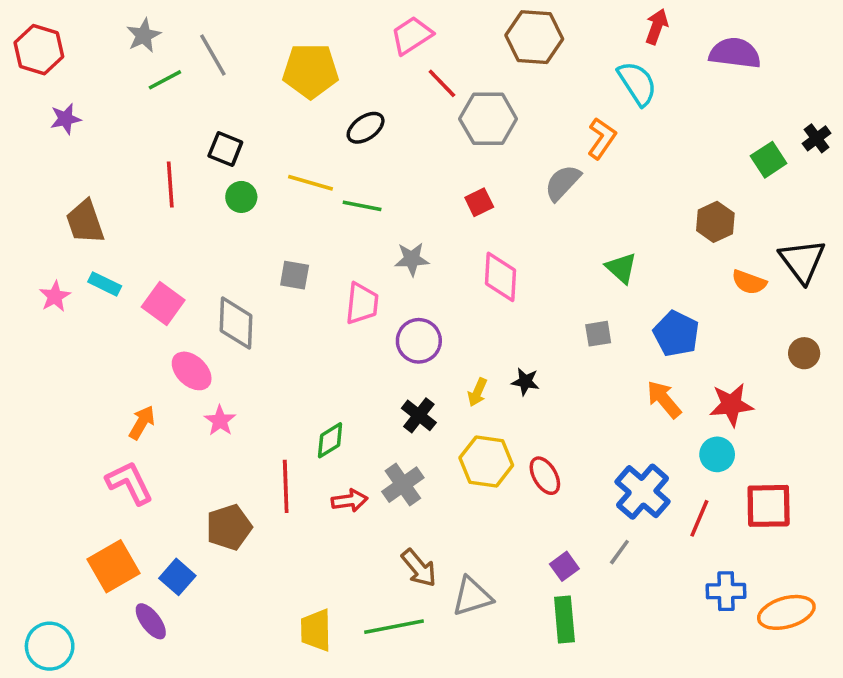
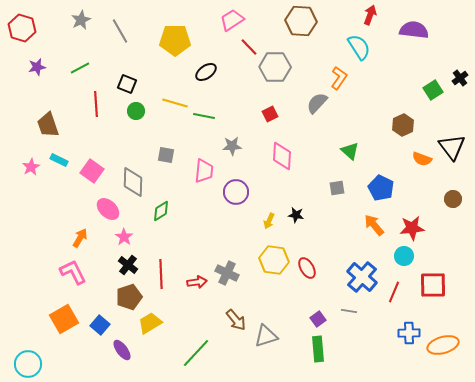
green line: (165, 80) -> (80, 68), moved
black cross: (419, 415) -> (128, 265), moved
green diamond: (330, 440) -> (161, 211), moved
gray cross: (403, 485) -> (227, 273), turned -30
gray line: (619, 552) -> (349, 311), turned 63
purple ellipse: (151, 621) -> (122, 350), moved
green line: (394, 627) -> (196, 353), moved, turned -36
yellow trapezoid: (316, 630) -> (150, 323), moved, turned 60

